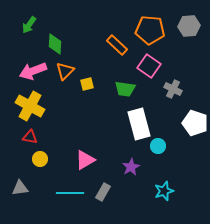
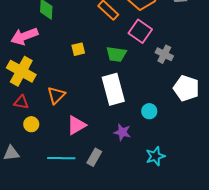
orange triangle: (65, 71) -> (56, 95), moved
white rectangle: (139, 124) -> (113, 89), moved
purple star: (131, 167) -> (122, 132), turned -30

